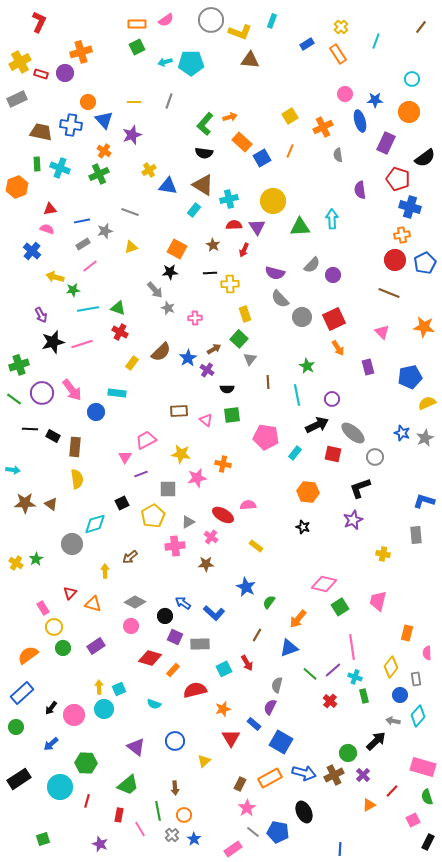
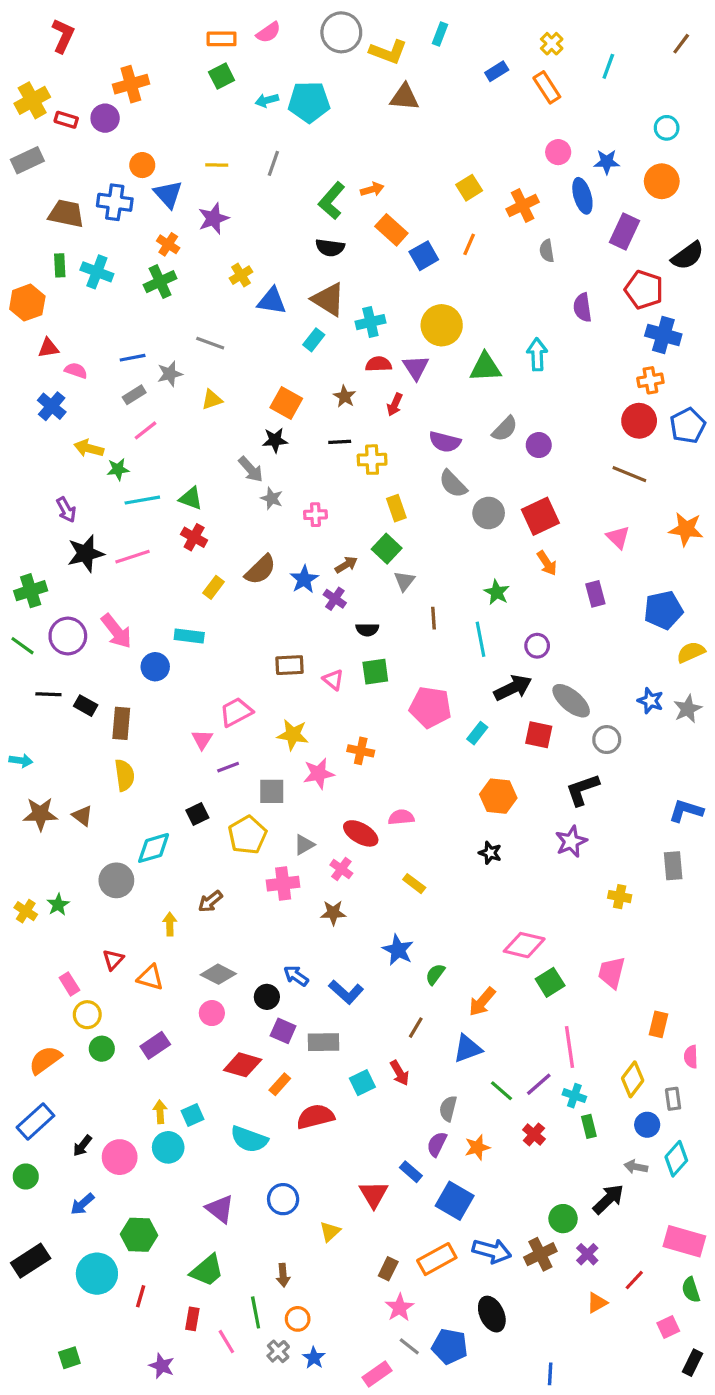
red triangle: (50, 209) -> (48, 348), moved
cyan semicircle: (154, 704) -> (249, 1139), size x1.6
orange star: (223, 709) -> (477, 1147), moved

